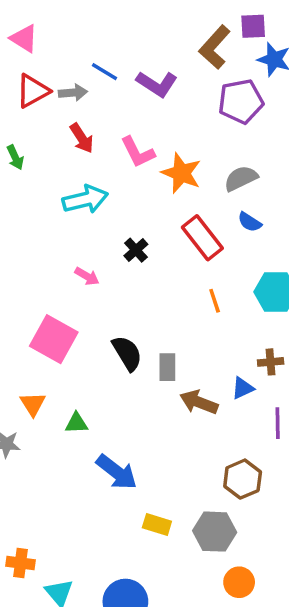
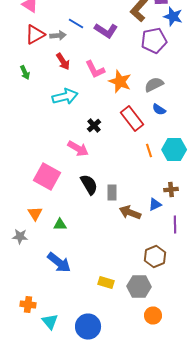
pink arrow: (87, 276) -> (78, 148), moved, size x1.5
orange line: (215, 301) -> (149, 150), moved
blue arrow: (117, 472) -> (59, 262), moved

